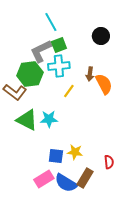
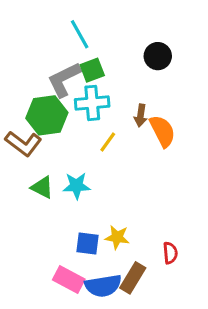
green triangle: (27, 120) -> (42, 187), size x0.7
pink rectangle: (44, 179) -> (69, 279), turned 60
blue semicircle: (66, 183) -> (103, 286), turned -40

